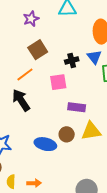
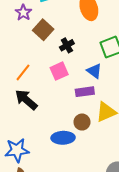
purple star: (31, 19) -> (23, 13), moved
brown square: (38, 50) -> (43, 30), moved
blue triangle: (94, 57) -> (94, 71), moved

